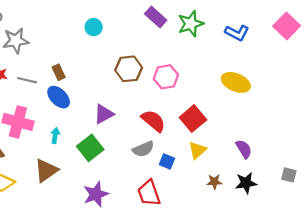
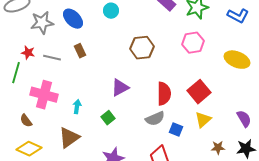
pink hexagon: (166, 77) -> (193, 43), moved
blue ellipse: (59, 97) -> (73, 19), moved
red semicircle: (153, 121) -> (164, 94), turned 50
green square: (90, 148) -> (108, 118), size x0.6

